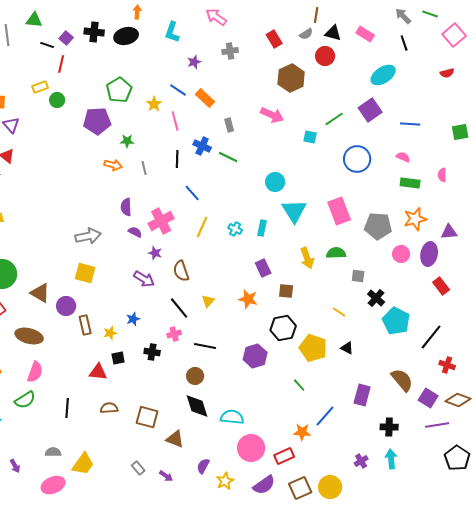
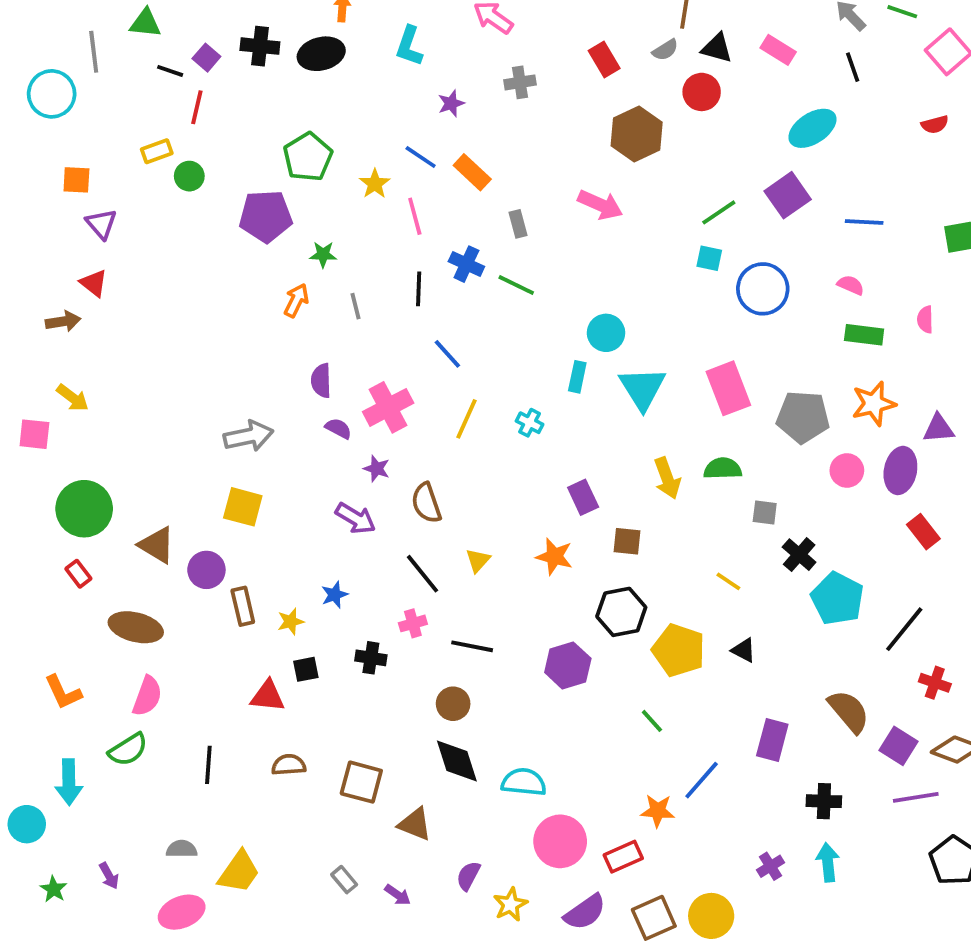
cyan square: (310, 137) -> (709, 258), moved
orange arrow: (113, 165) -> (296, 300), turned -78
cyan rectangle: (262, 228) -> (577, 377), moved

